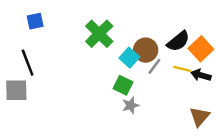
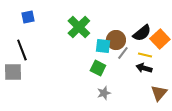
cyan square: (129, 58) -> (103, 46), turned -35
black arrow: (201, 75) -> (144, 68), moved
gray star: (131, 105) -> (104, 93), moved

